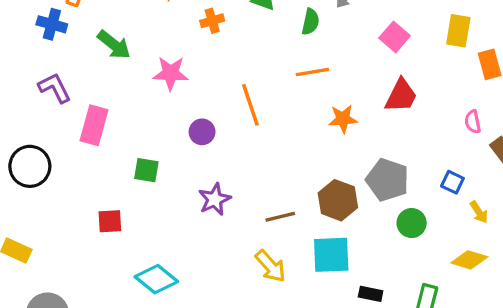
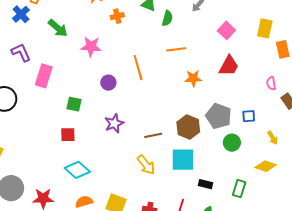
green semicircle: (310, 22) -> (167, 18), moved
blue cross: (52, 24) -> (21, 14), turned 30
blue square: (452, 182) -> (249, 116), moved, turned -32
red square: (110, 221) -> (68, 135), moved

